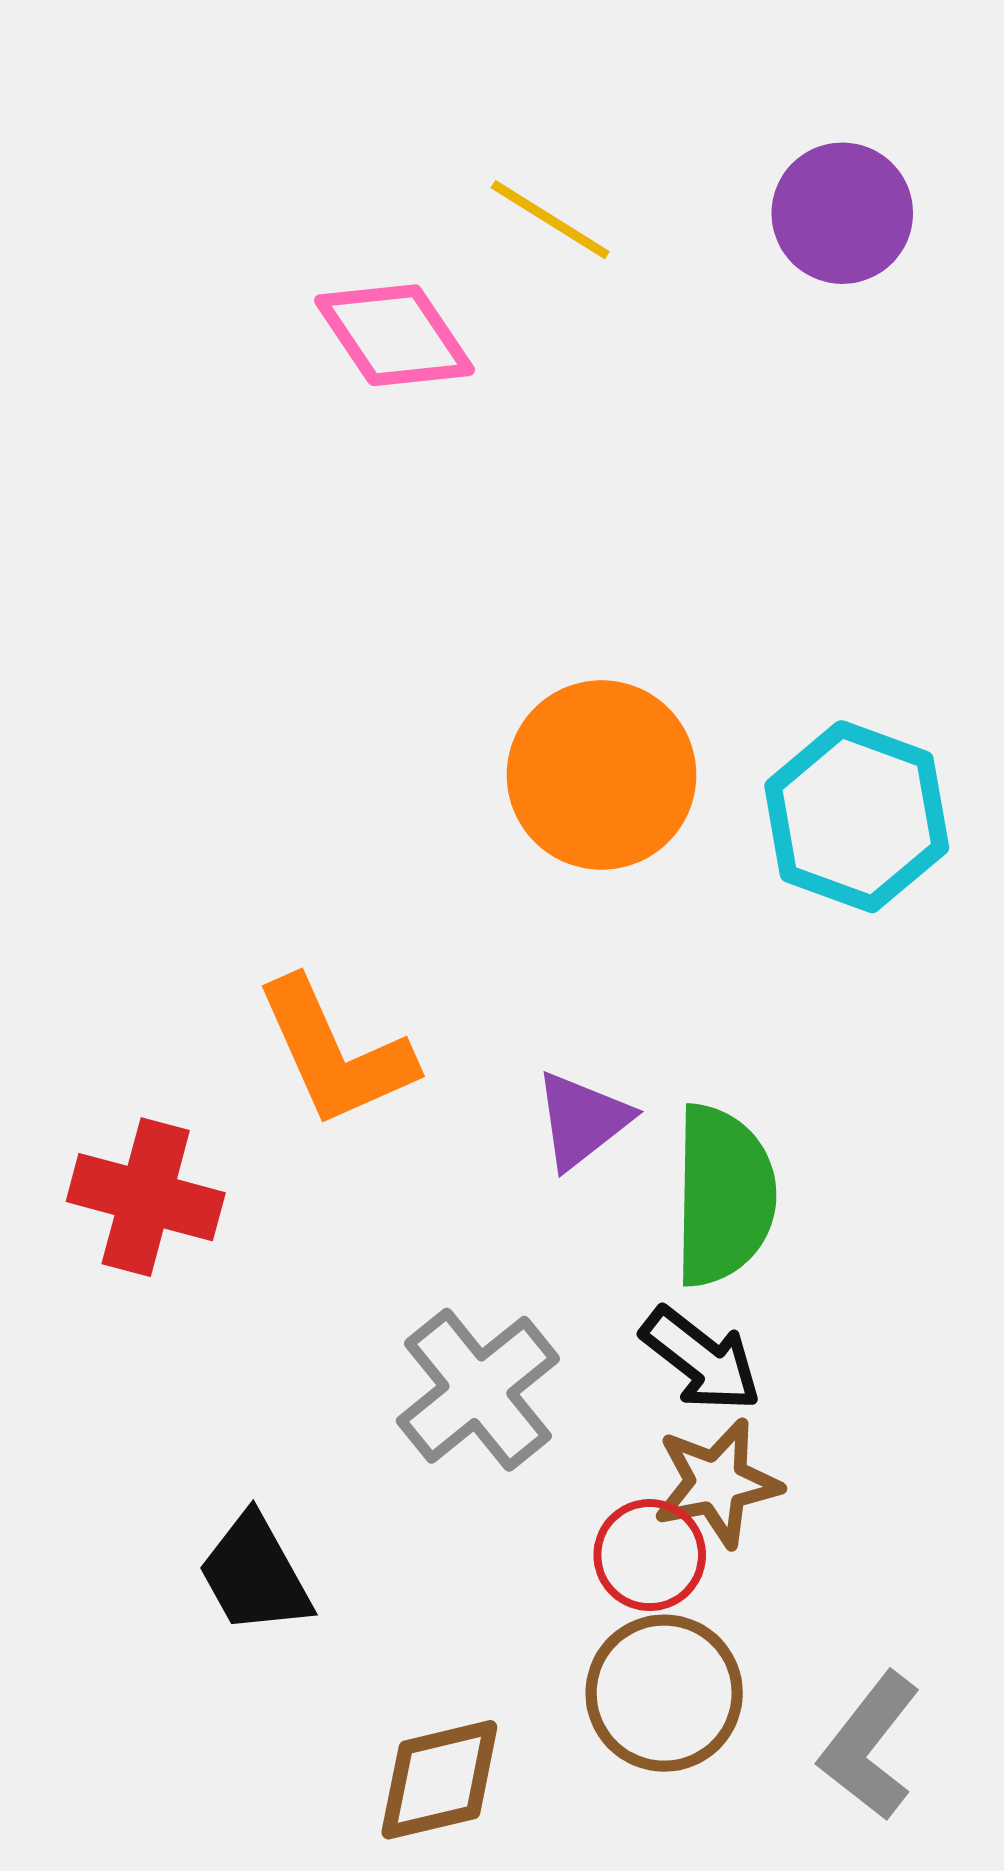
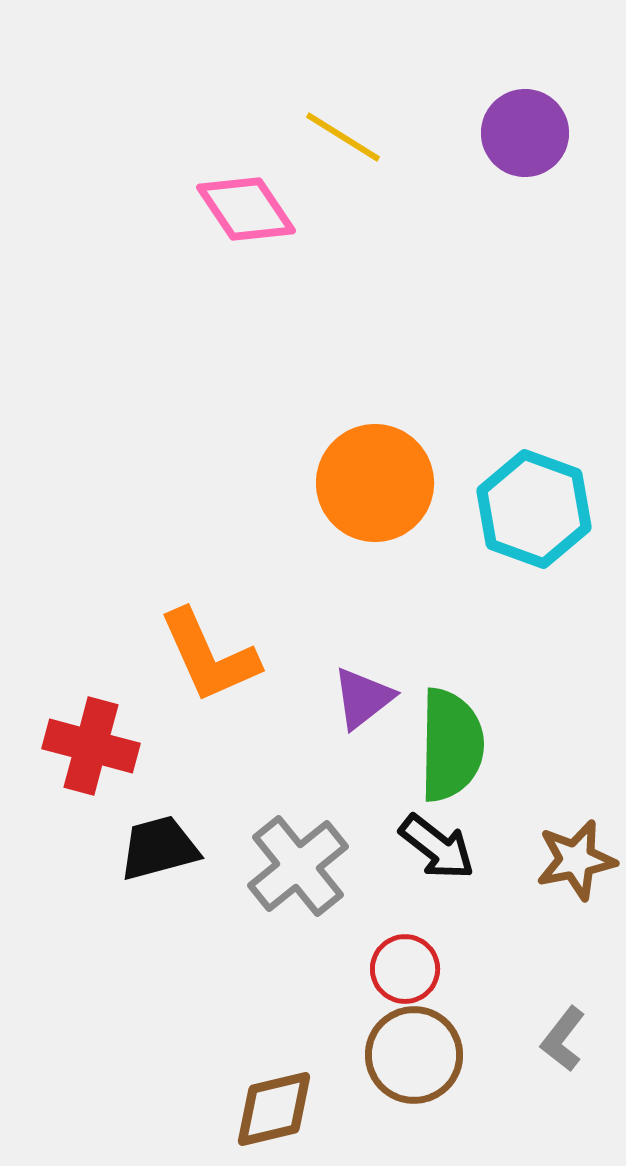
brown star: (717, 1483) -> (576, 860), moved
black trapezoid: (255, 1574) -> (159, 848), moved, turned 104
gray L-shape: (870, 1746) -> (563, 1039), moved, size x0.7

